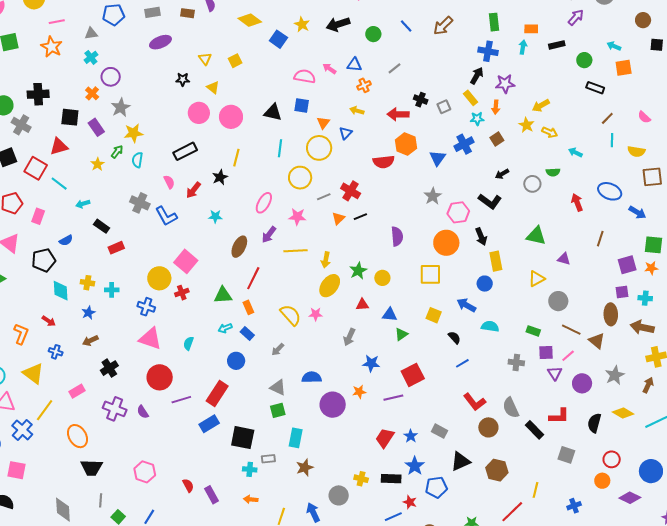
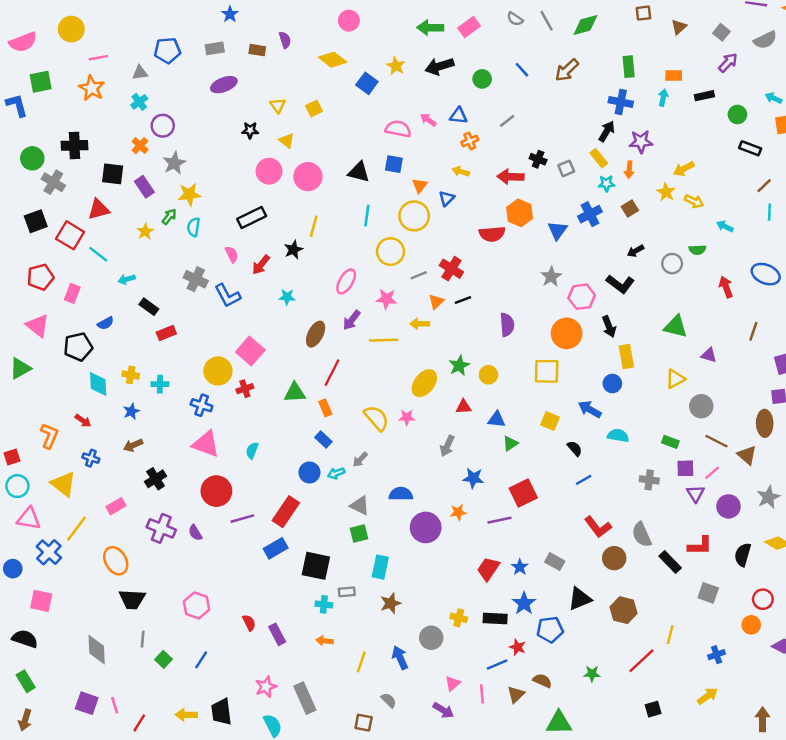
yellow arrow: (326, 260) -> (420, 324), moved, turned 77
cyan arrow: (225, 328) -> (336, 473), moved

